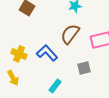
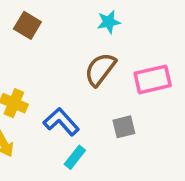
blue L-shape: (47, 53) -> (61, 122), moved

